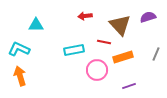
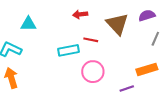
red line: (104, 42) -> (91, 40), moved
gray line: (156, 54) -> (155, 39), moved
orange rectangle: (123, 57) -> (147, 69), moved

